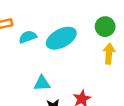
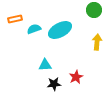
green circle: (105, 27) -> (94, 10), moved

